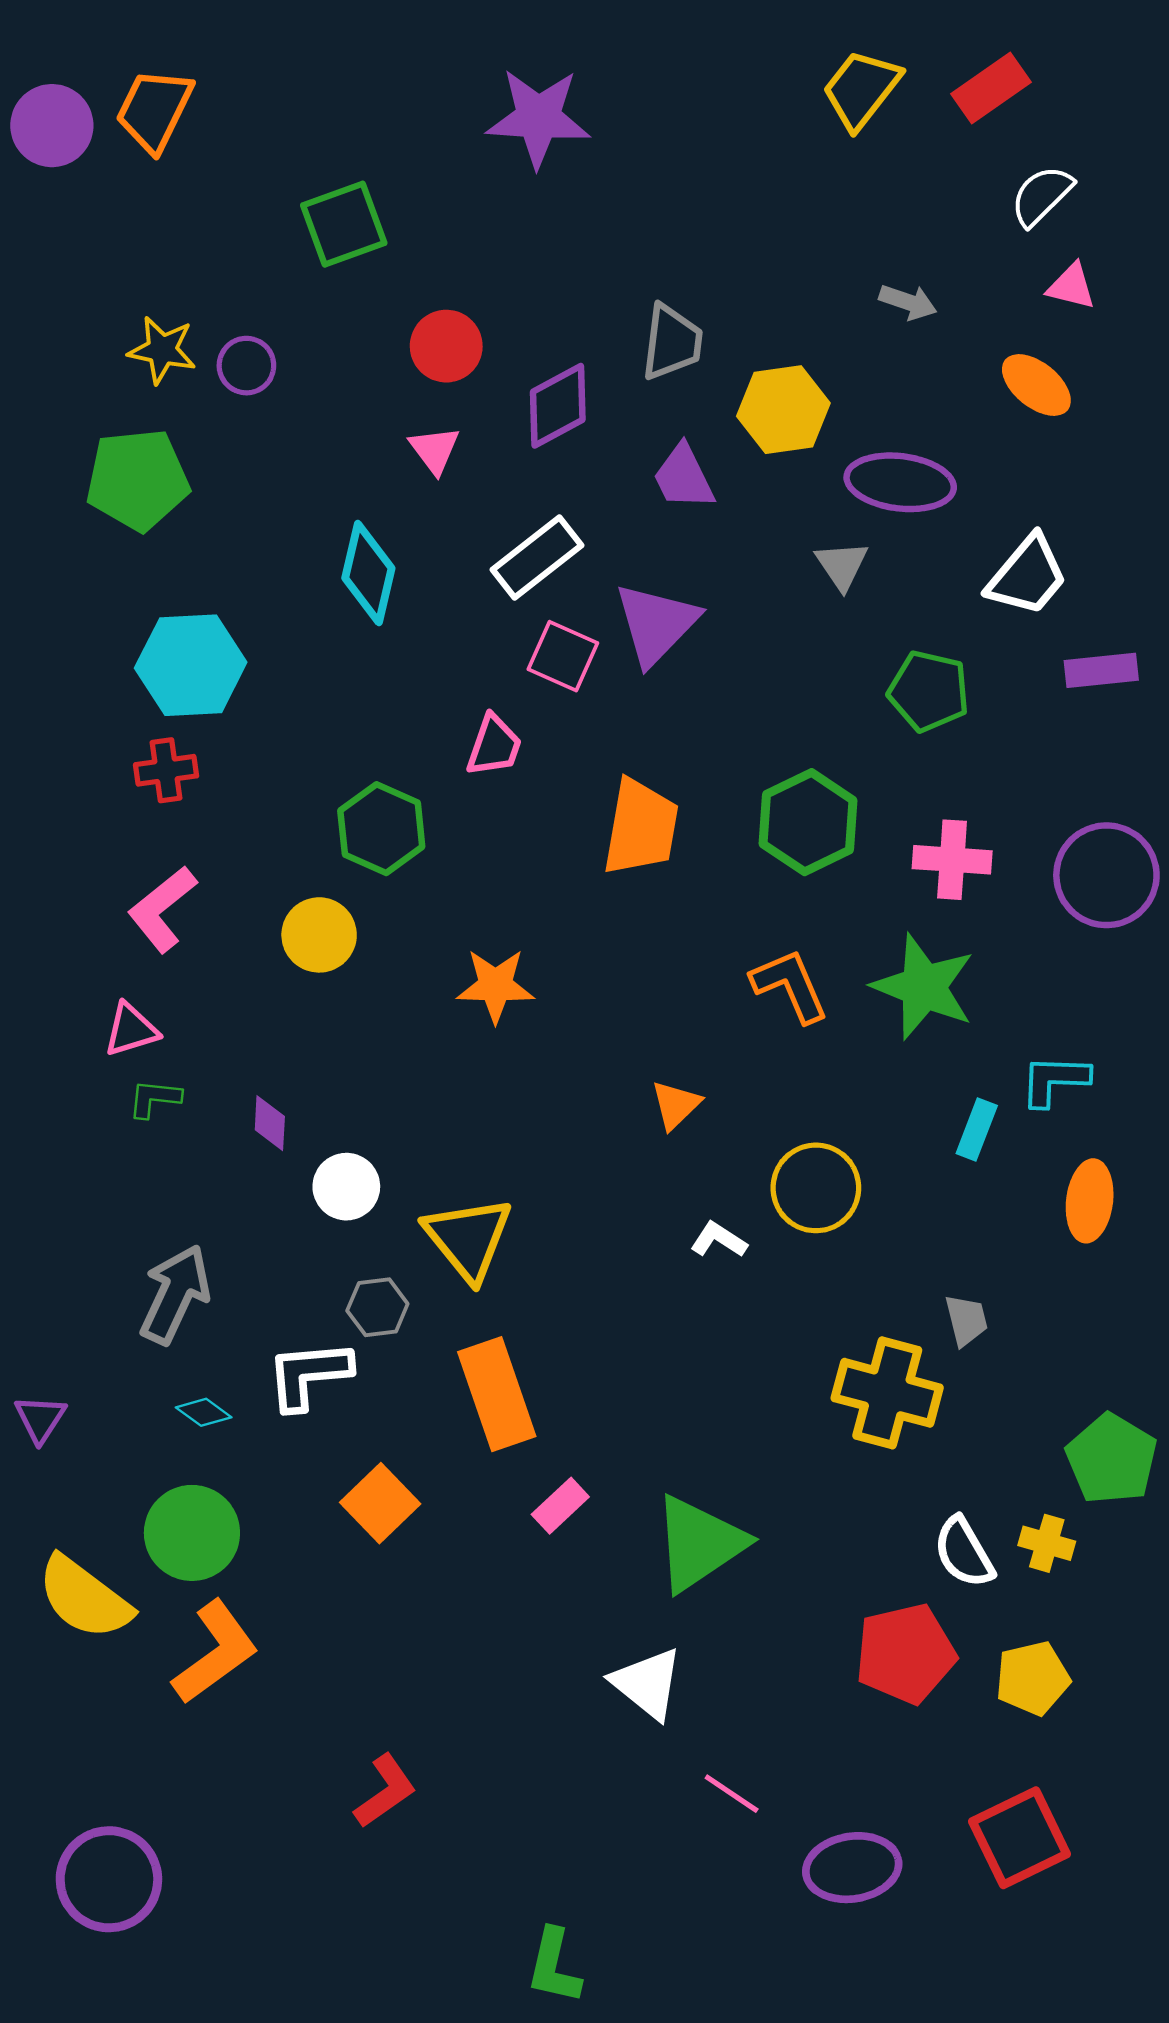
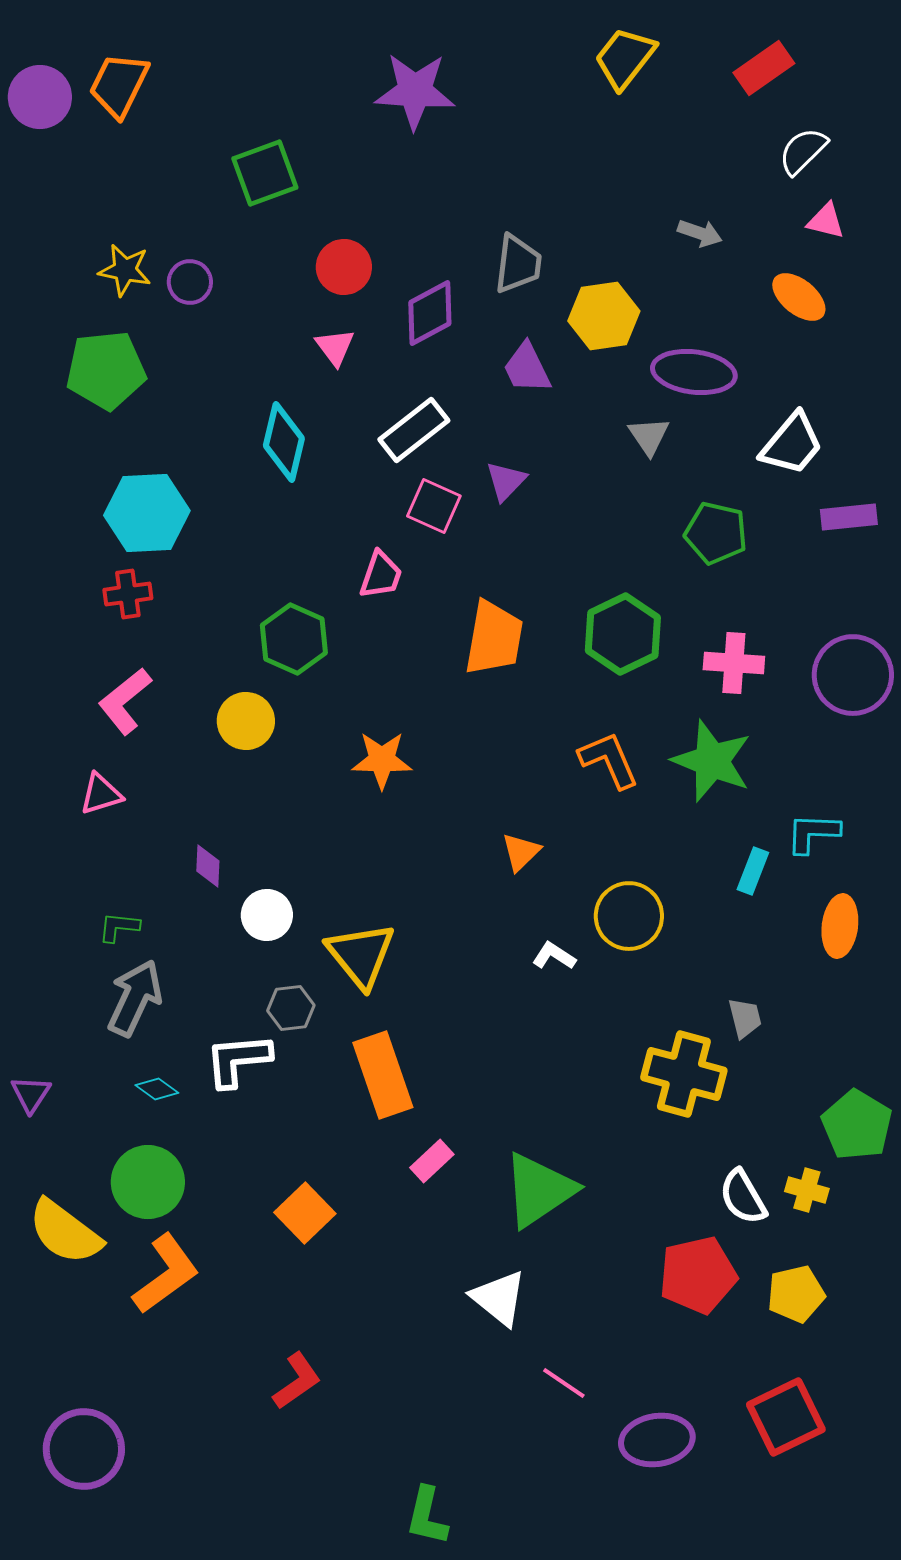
yellow trapezoid: (861, 89) -> (625, 58), moved
purple triangle: (656, 624) -> (506, 481), size x0.6
green L-shape: (154, 1098) -> (119, 927), moved
orange square: (380, 1503) -> (305, 1213), moved

